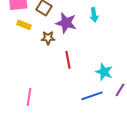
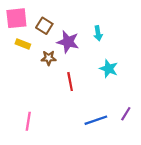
cyan star: (104, 72) -> (109, 69), moved

